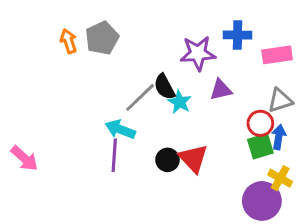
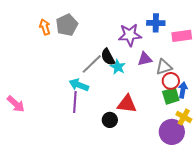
gray triangle: (280, 100) -> (164, 67), moved
red triangle: (193, 158) -> (127, 104), turned -40
black circle: (167, 160) -> (110, 120), moved

